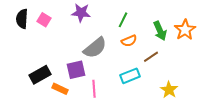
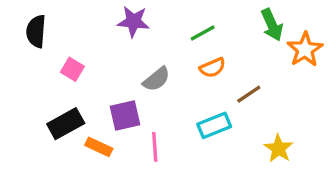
pink square: (44, 20) -> (72, 69), moved
green line: (123, 20) -> (203, 33), turned 35
green arrow: (160, 31) -> (272, 25), moved
gray semicircle: (95, 48) -> (156, 79), size x0.7

